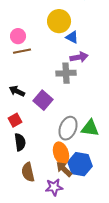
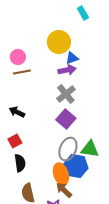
blue triangle: (72, 37) -> (72, 58), turned -48
purple arrow: (79, 57) -> (67, 70), moved
gray cross: (66, 73) -> (66, 94), turned -36
purple square: (43, 100) -> (66, 119), moved
blue hexagon: (80, 164) -> (76, 166), moved

